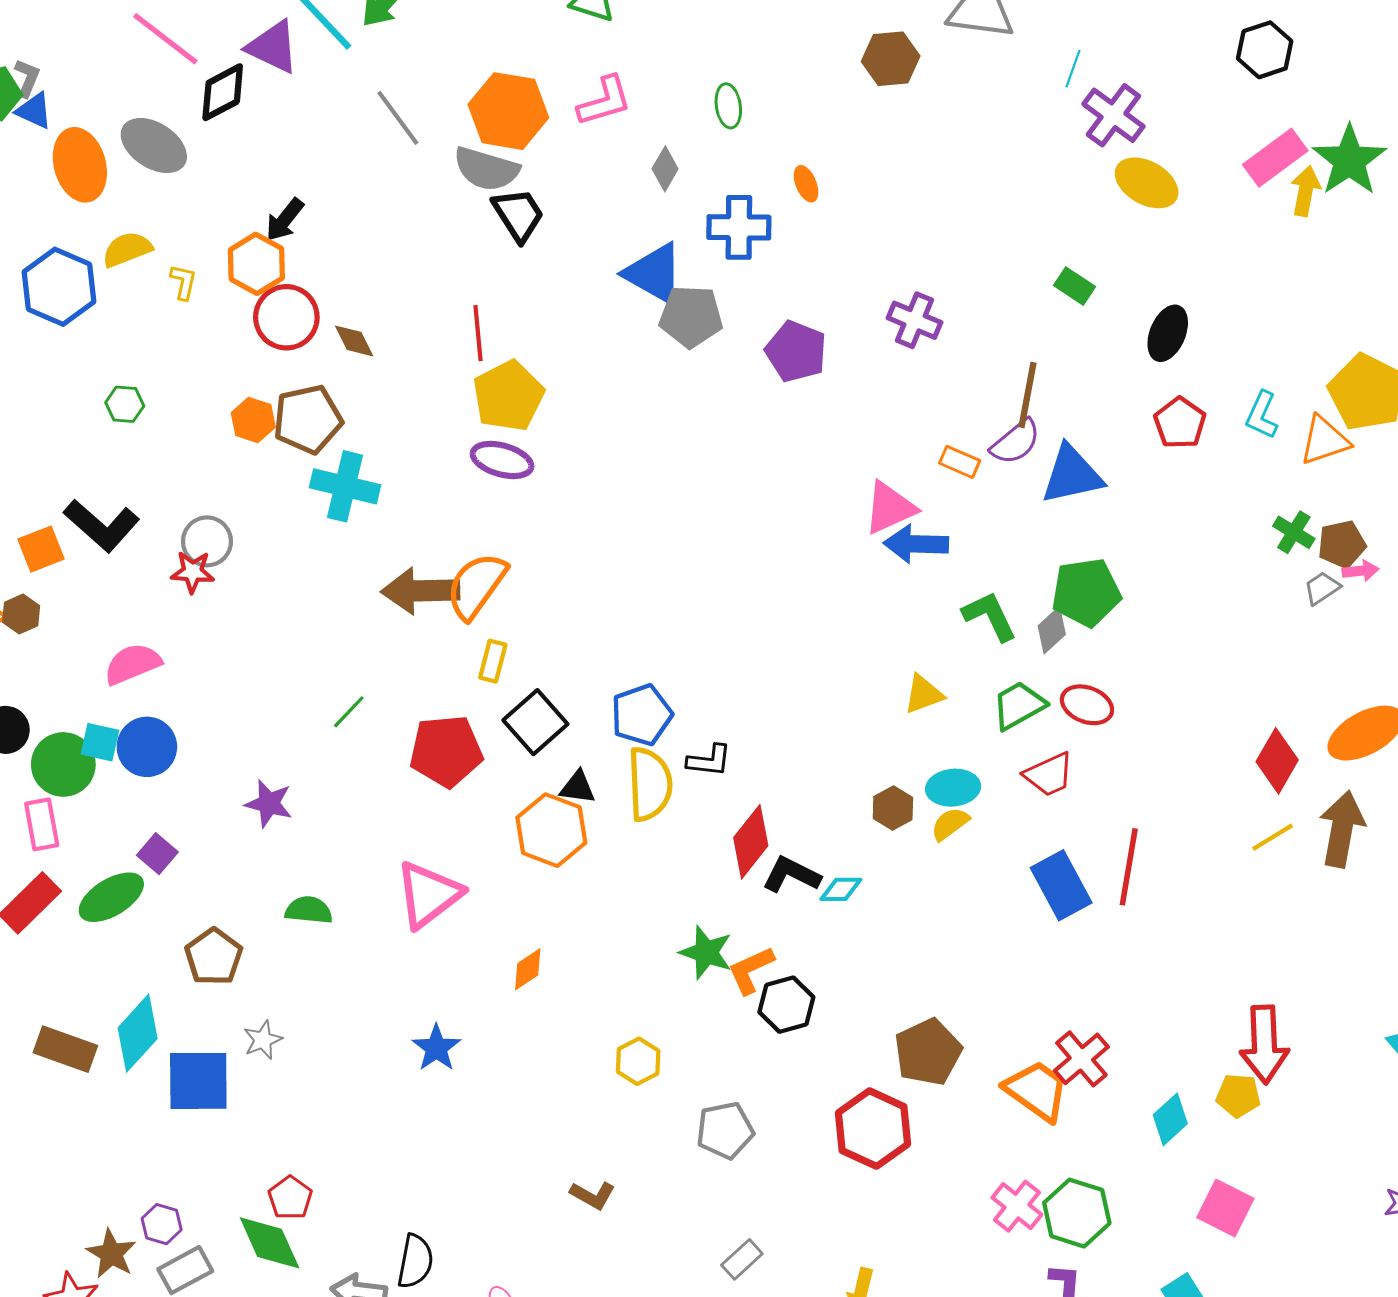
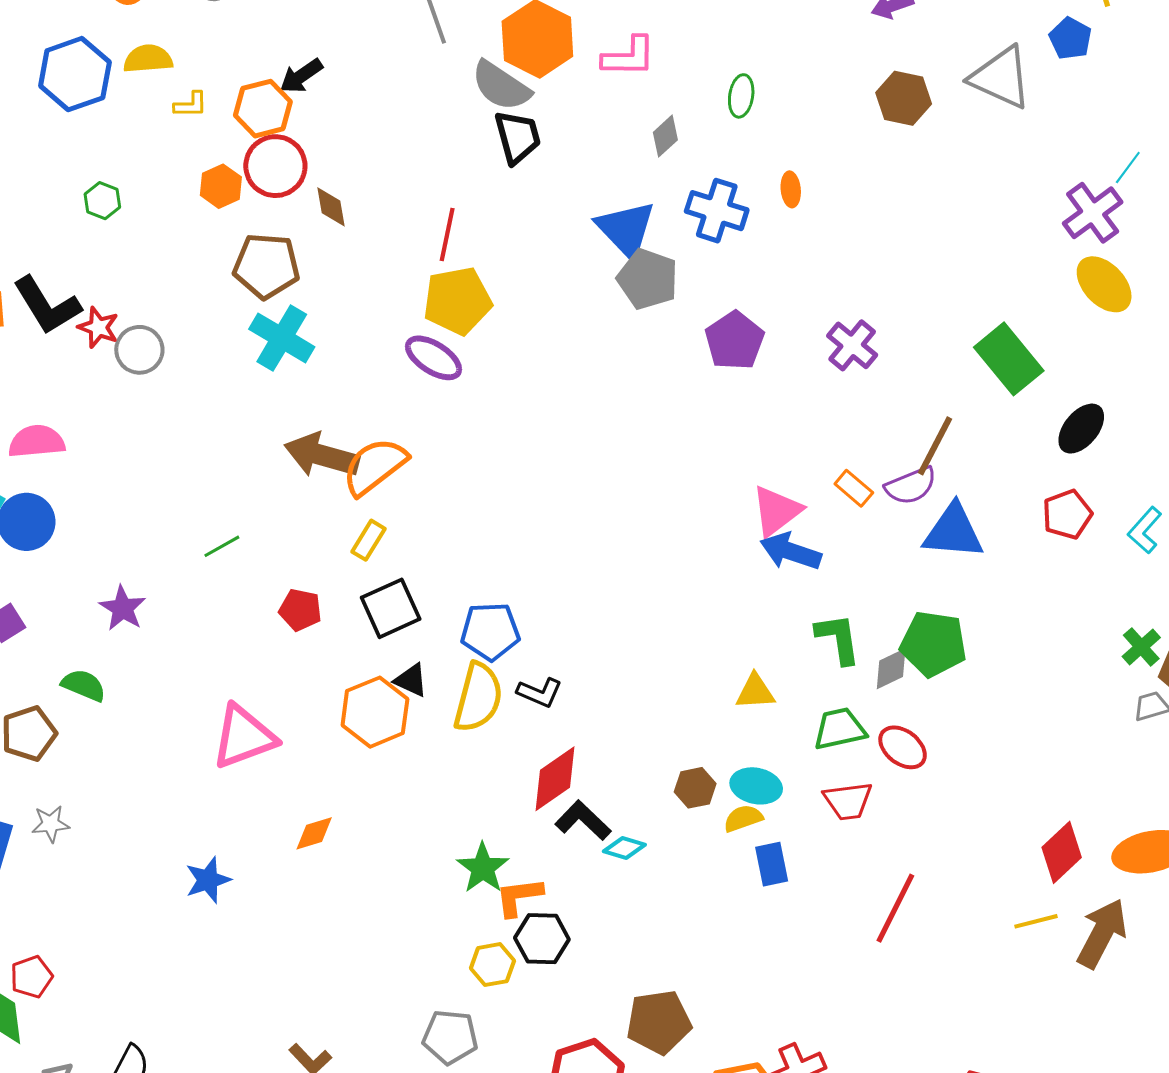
cyan line: (1073, 69) -> (1128, 168), moved
yellow L-shape: (183, 282) -> (191, 105), turned 60
green rectangle: (1075, 286) -> (1009, 359), size x1.8
orange hexagon: (253, 420) -> (221, 186), moved
pink triangle: (890, 508) -> (776, 511), turned -30
red star: (193, 572) -> (98, 327), moved
red pentagon: (446, 751) -> (300, 610), size x0.6
blue rectangle: (1061, 885) -> (772, 864), moved, size x0.7
green semicircle: (309, 910) -> (84, 685), moved
yellow hexagon: (638, 1061) -> (492, 965), moved

